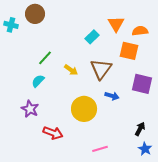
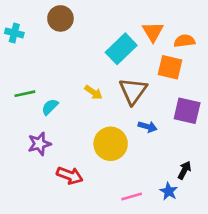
brown circle: (35, 14) -> (60, 18), moved
cyan rectangle: (92, 37) -> (121, 49), size x1.6
green line: (45, 58) -> (25, 94), moved, turned 35
purple star: (30, 109) -> (39, 144), turned 30
blue star: (145, 149) -> (169, 191), moved

